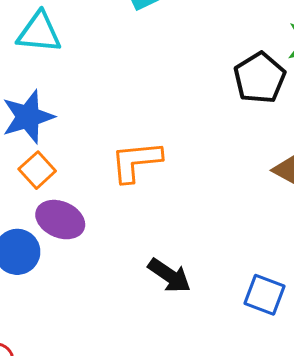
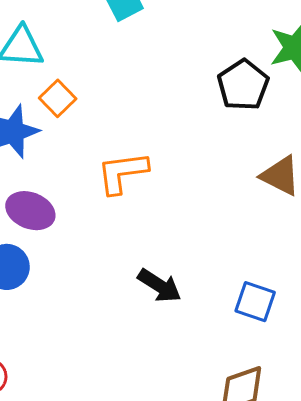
orange square: (37, 170) -> (58, 98), moved
purple ellipse: (60, 220) -> (30, 211), moved

